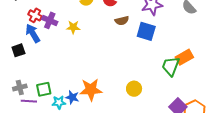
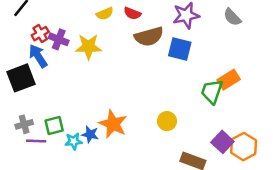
red cross: (35, 15) -> (40, 34), turned 32
brown semicircle: (122, 21) -> (149, 37), size x1.6
yellow star: (73, 27) -> (88, 47), size x1.5
black square: (18, 50) -> (21, 78), size x1.6
orange star: (91, 90) -> (113, 124), turned 30

